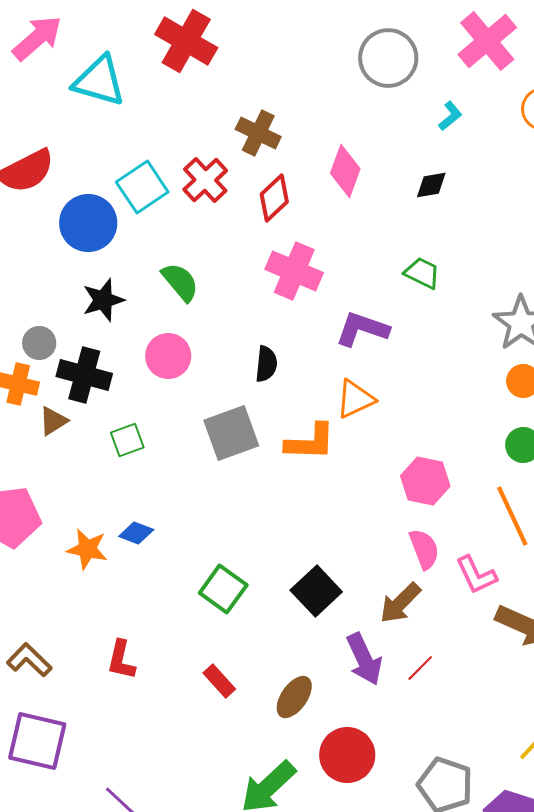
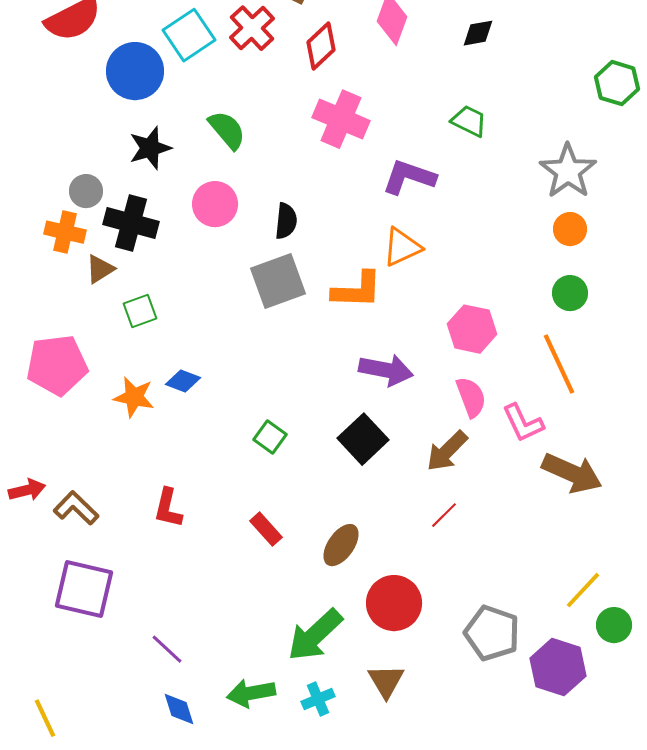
black semicircle: (266, 364) -> (286, 221), moved
green square: (127, 440) -> (140, 311), moved
green square: (223, 589) -> (270, 437), size x0.7
purple arrow: (364, 659) -> (386, 370), moved, turned -54
red line: (420, 668) -> (444, 515), moved

